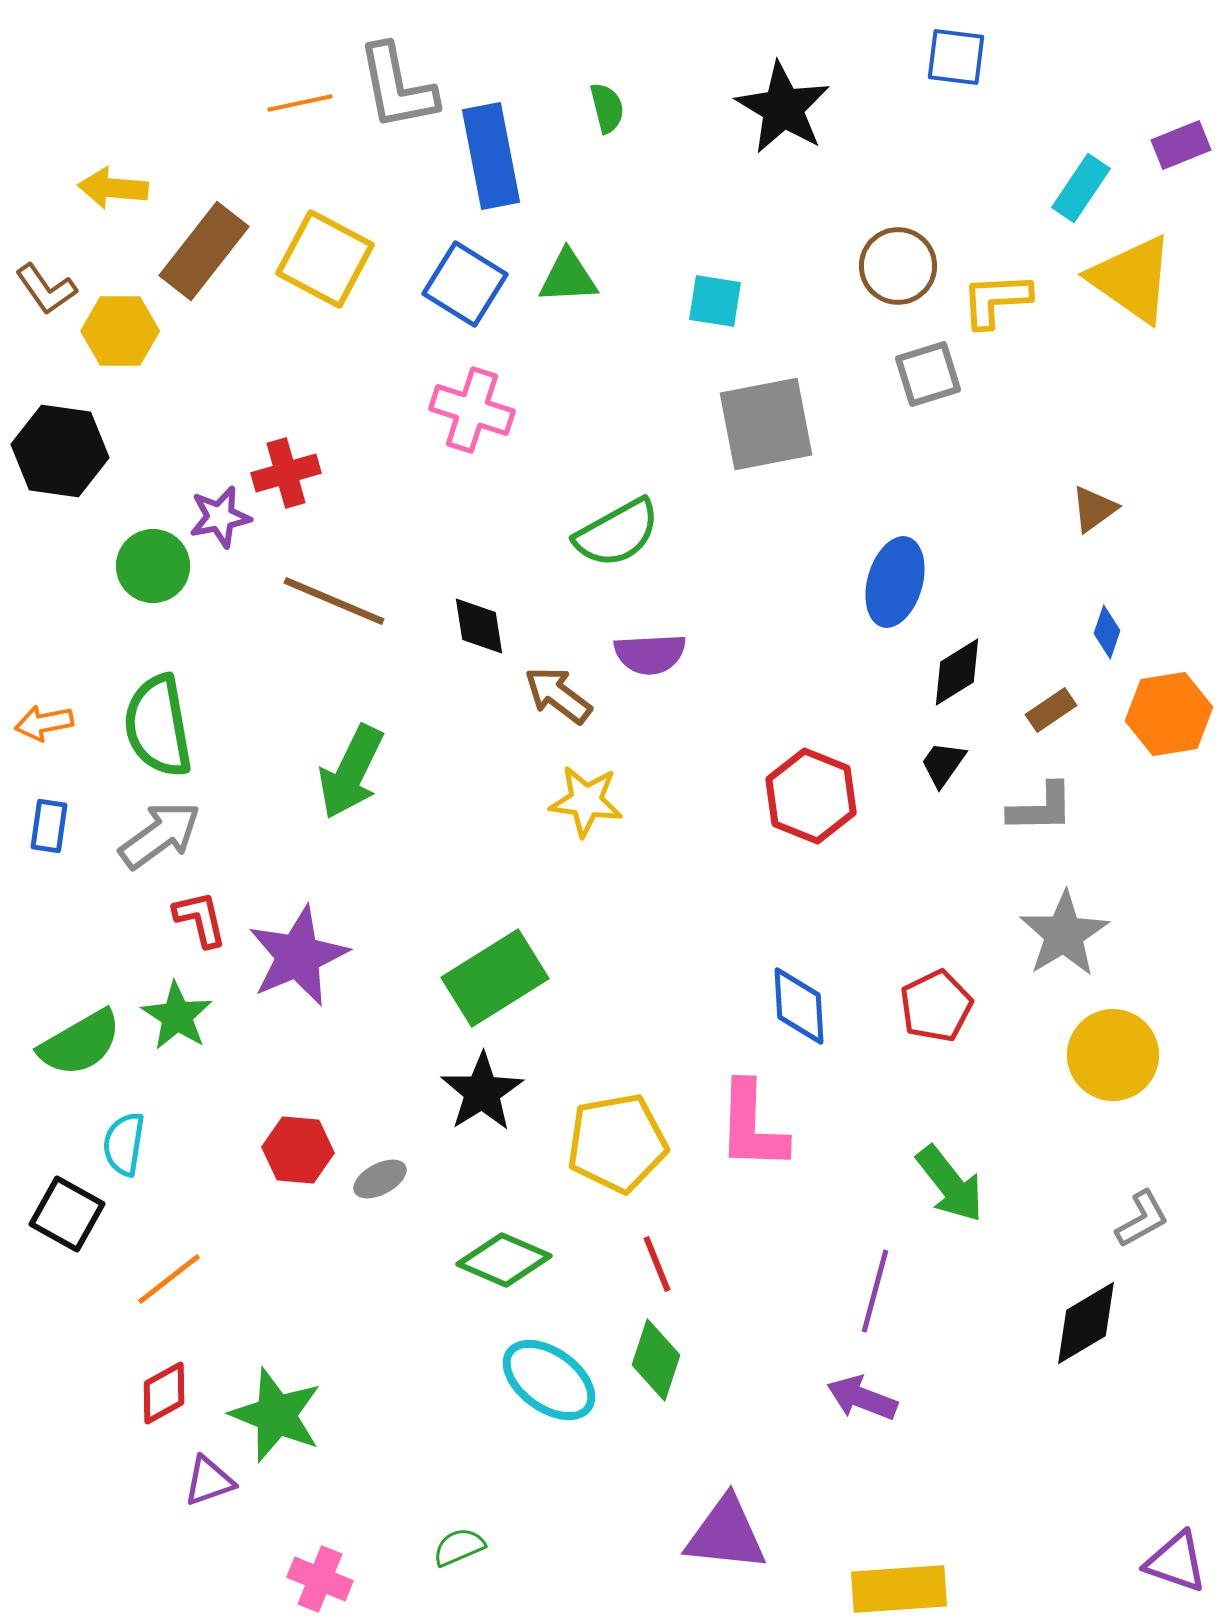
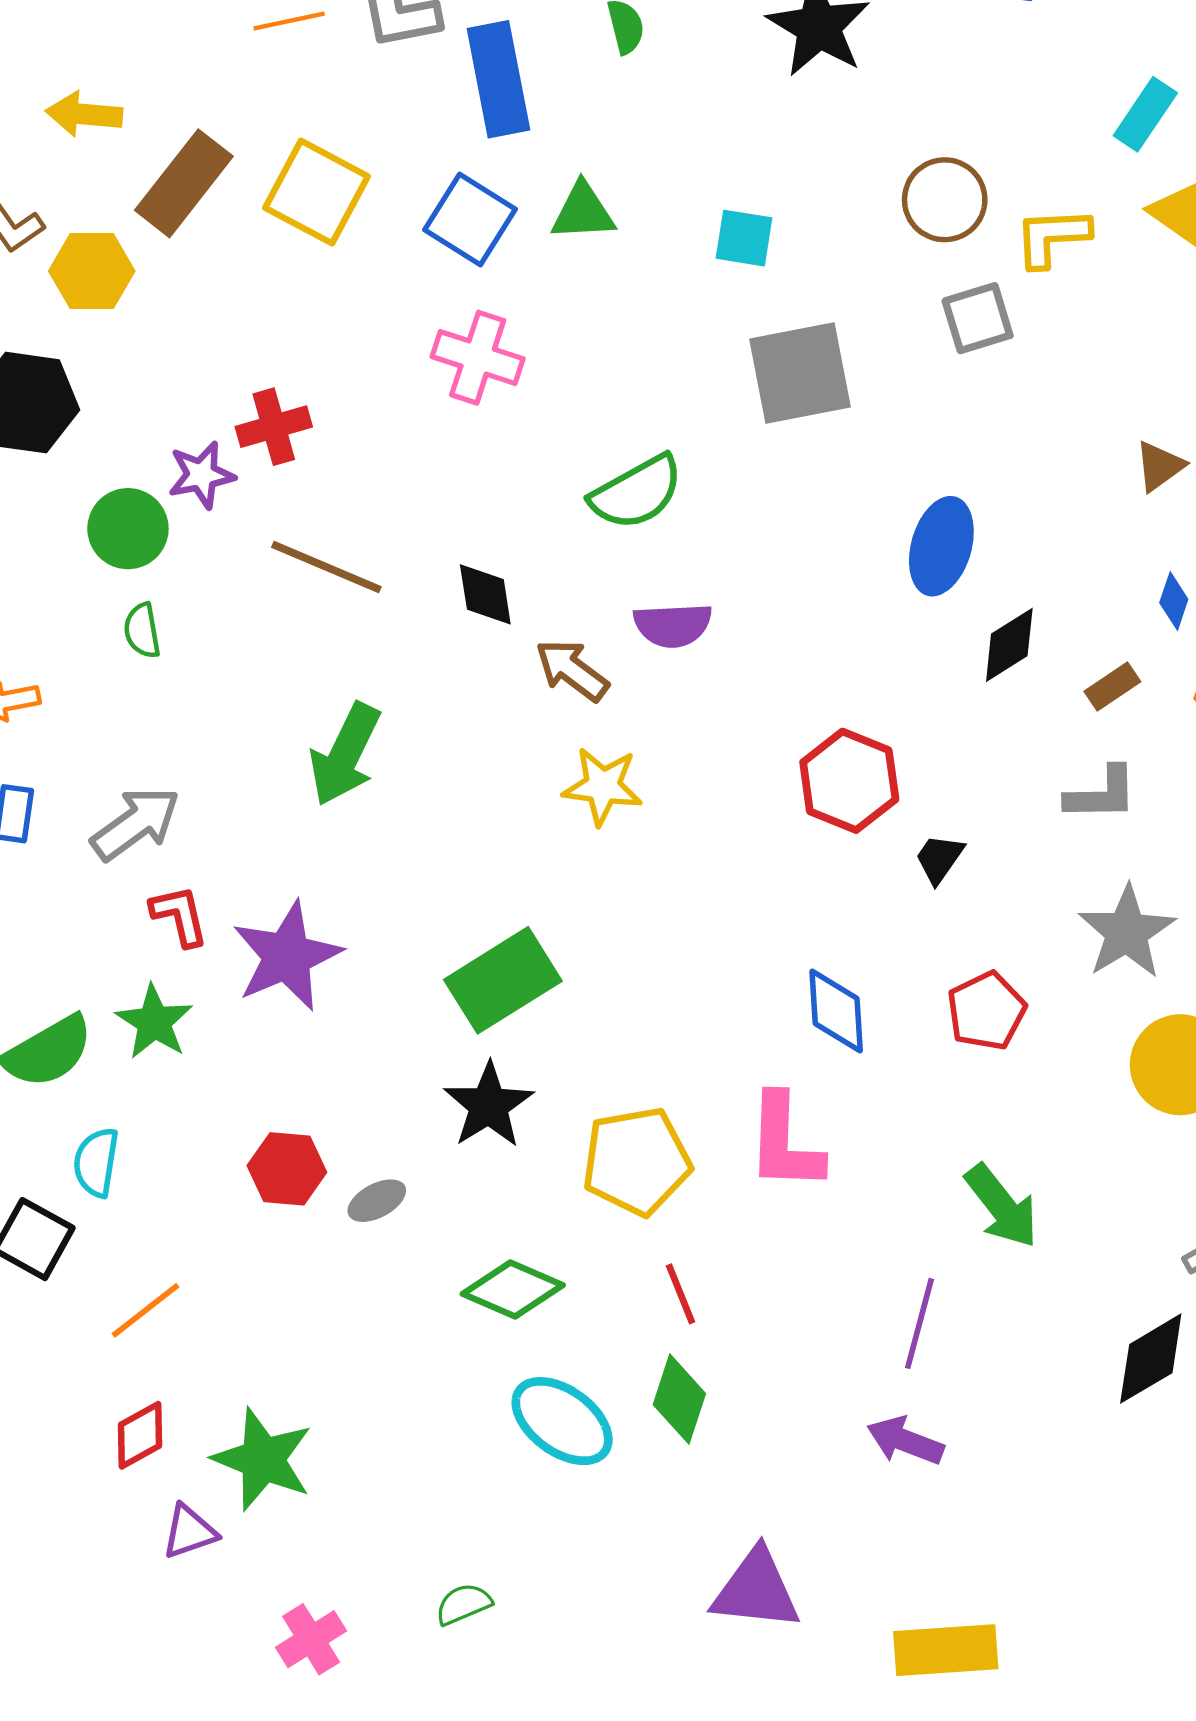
green semicircle: (158, 726) -> (142, 631), moved, size x0.5
black trapezoid: (943, 764) -> (939, 859), moved
pink cross: (320, 1579) -> (311, 1639), turned 36

